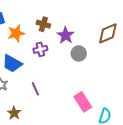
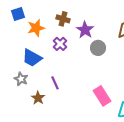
purple cross: (40, 49) -> (60, 44), turned -32
brown star: (14, 113) -> (38, 98), moved

